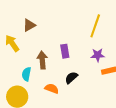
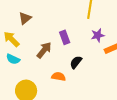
brown arrow: (42, 60) -> (44, 50), turned 54
cyan semicircle: (26, 74) -> (13, 59), moved, turned -64

